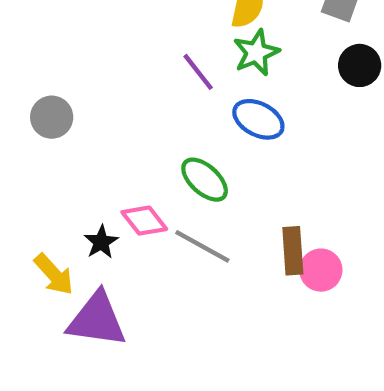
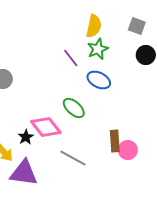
pink diamond: (144, 221) -> (46, 127), size x1.4
gray line: (202, 246) -> (73, 158), moved

